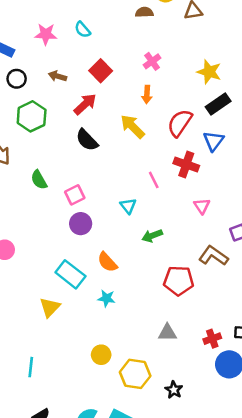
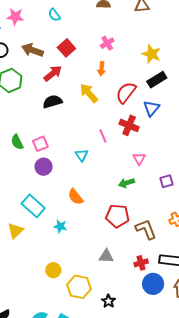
pink star: (46, 34) -> (15, 17), moved
brown arrow: (58, 76) -> (33, 50), size x1.5
black semicircle: (87, 140) -> (52, 102), turned 114
green semicircle: (39, 180) -> (17, 142), moved
green arrow: (152, 236) -> (126, 183), moved
brown L-shape: (213, 256) -> (146, 229), moved, turned 30
orange semicircle: (107, 262) -> (76, 197), moved

